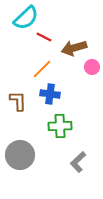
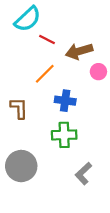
blue cross: (50, 94) -> (65, 101), moved

